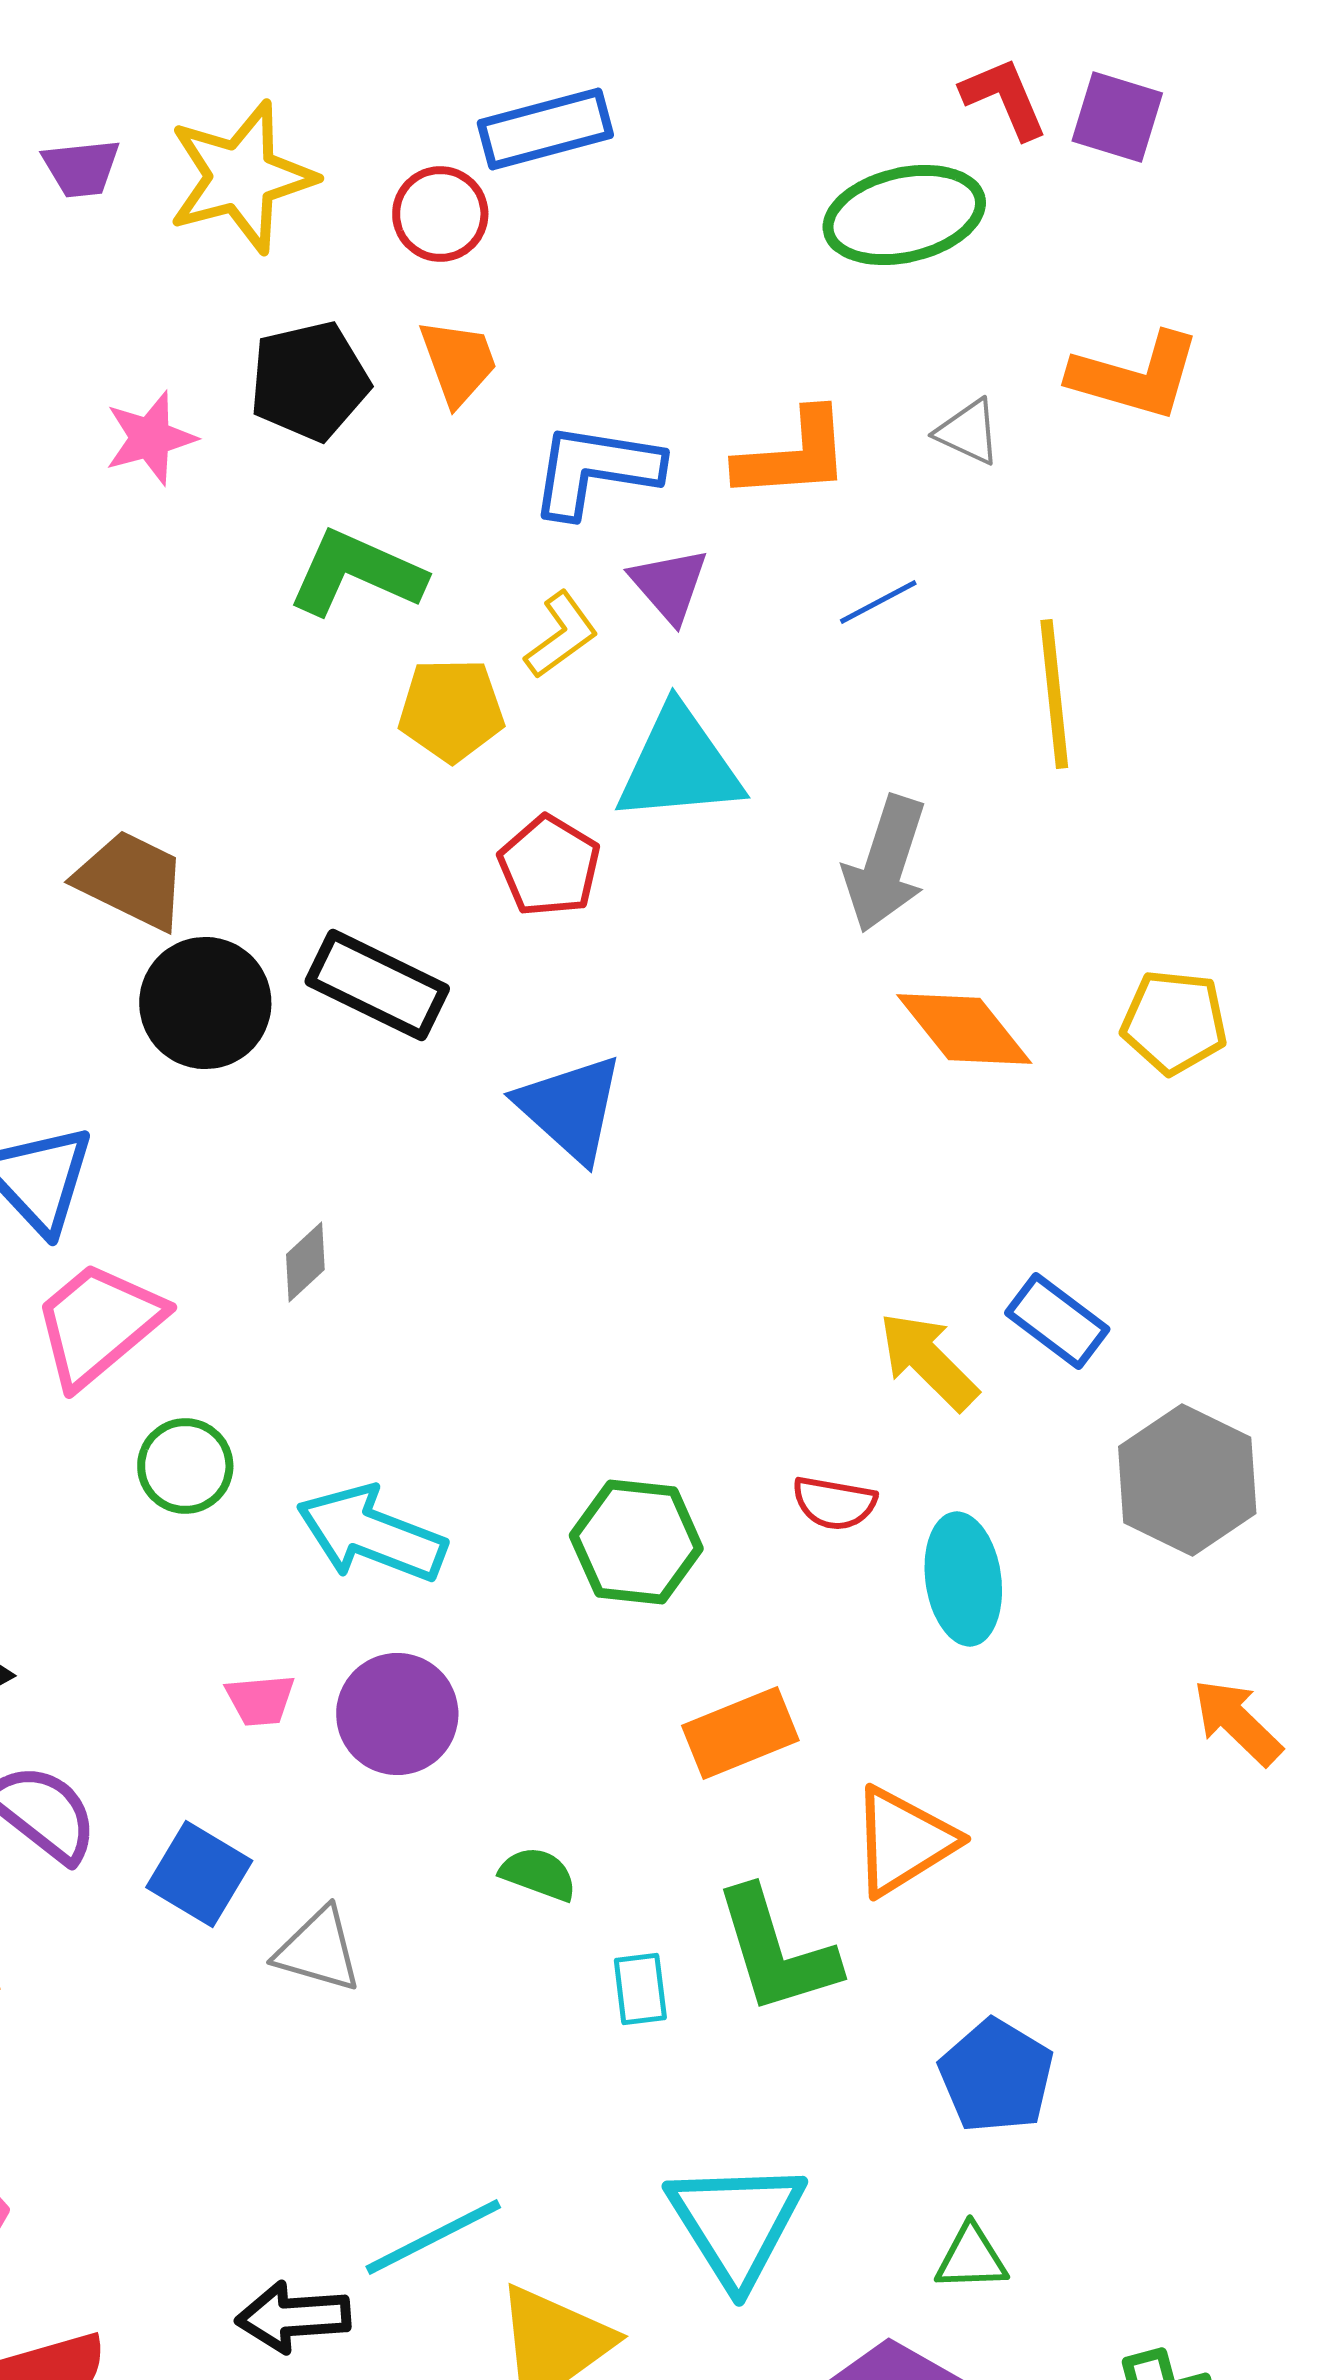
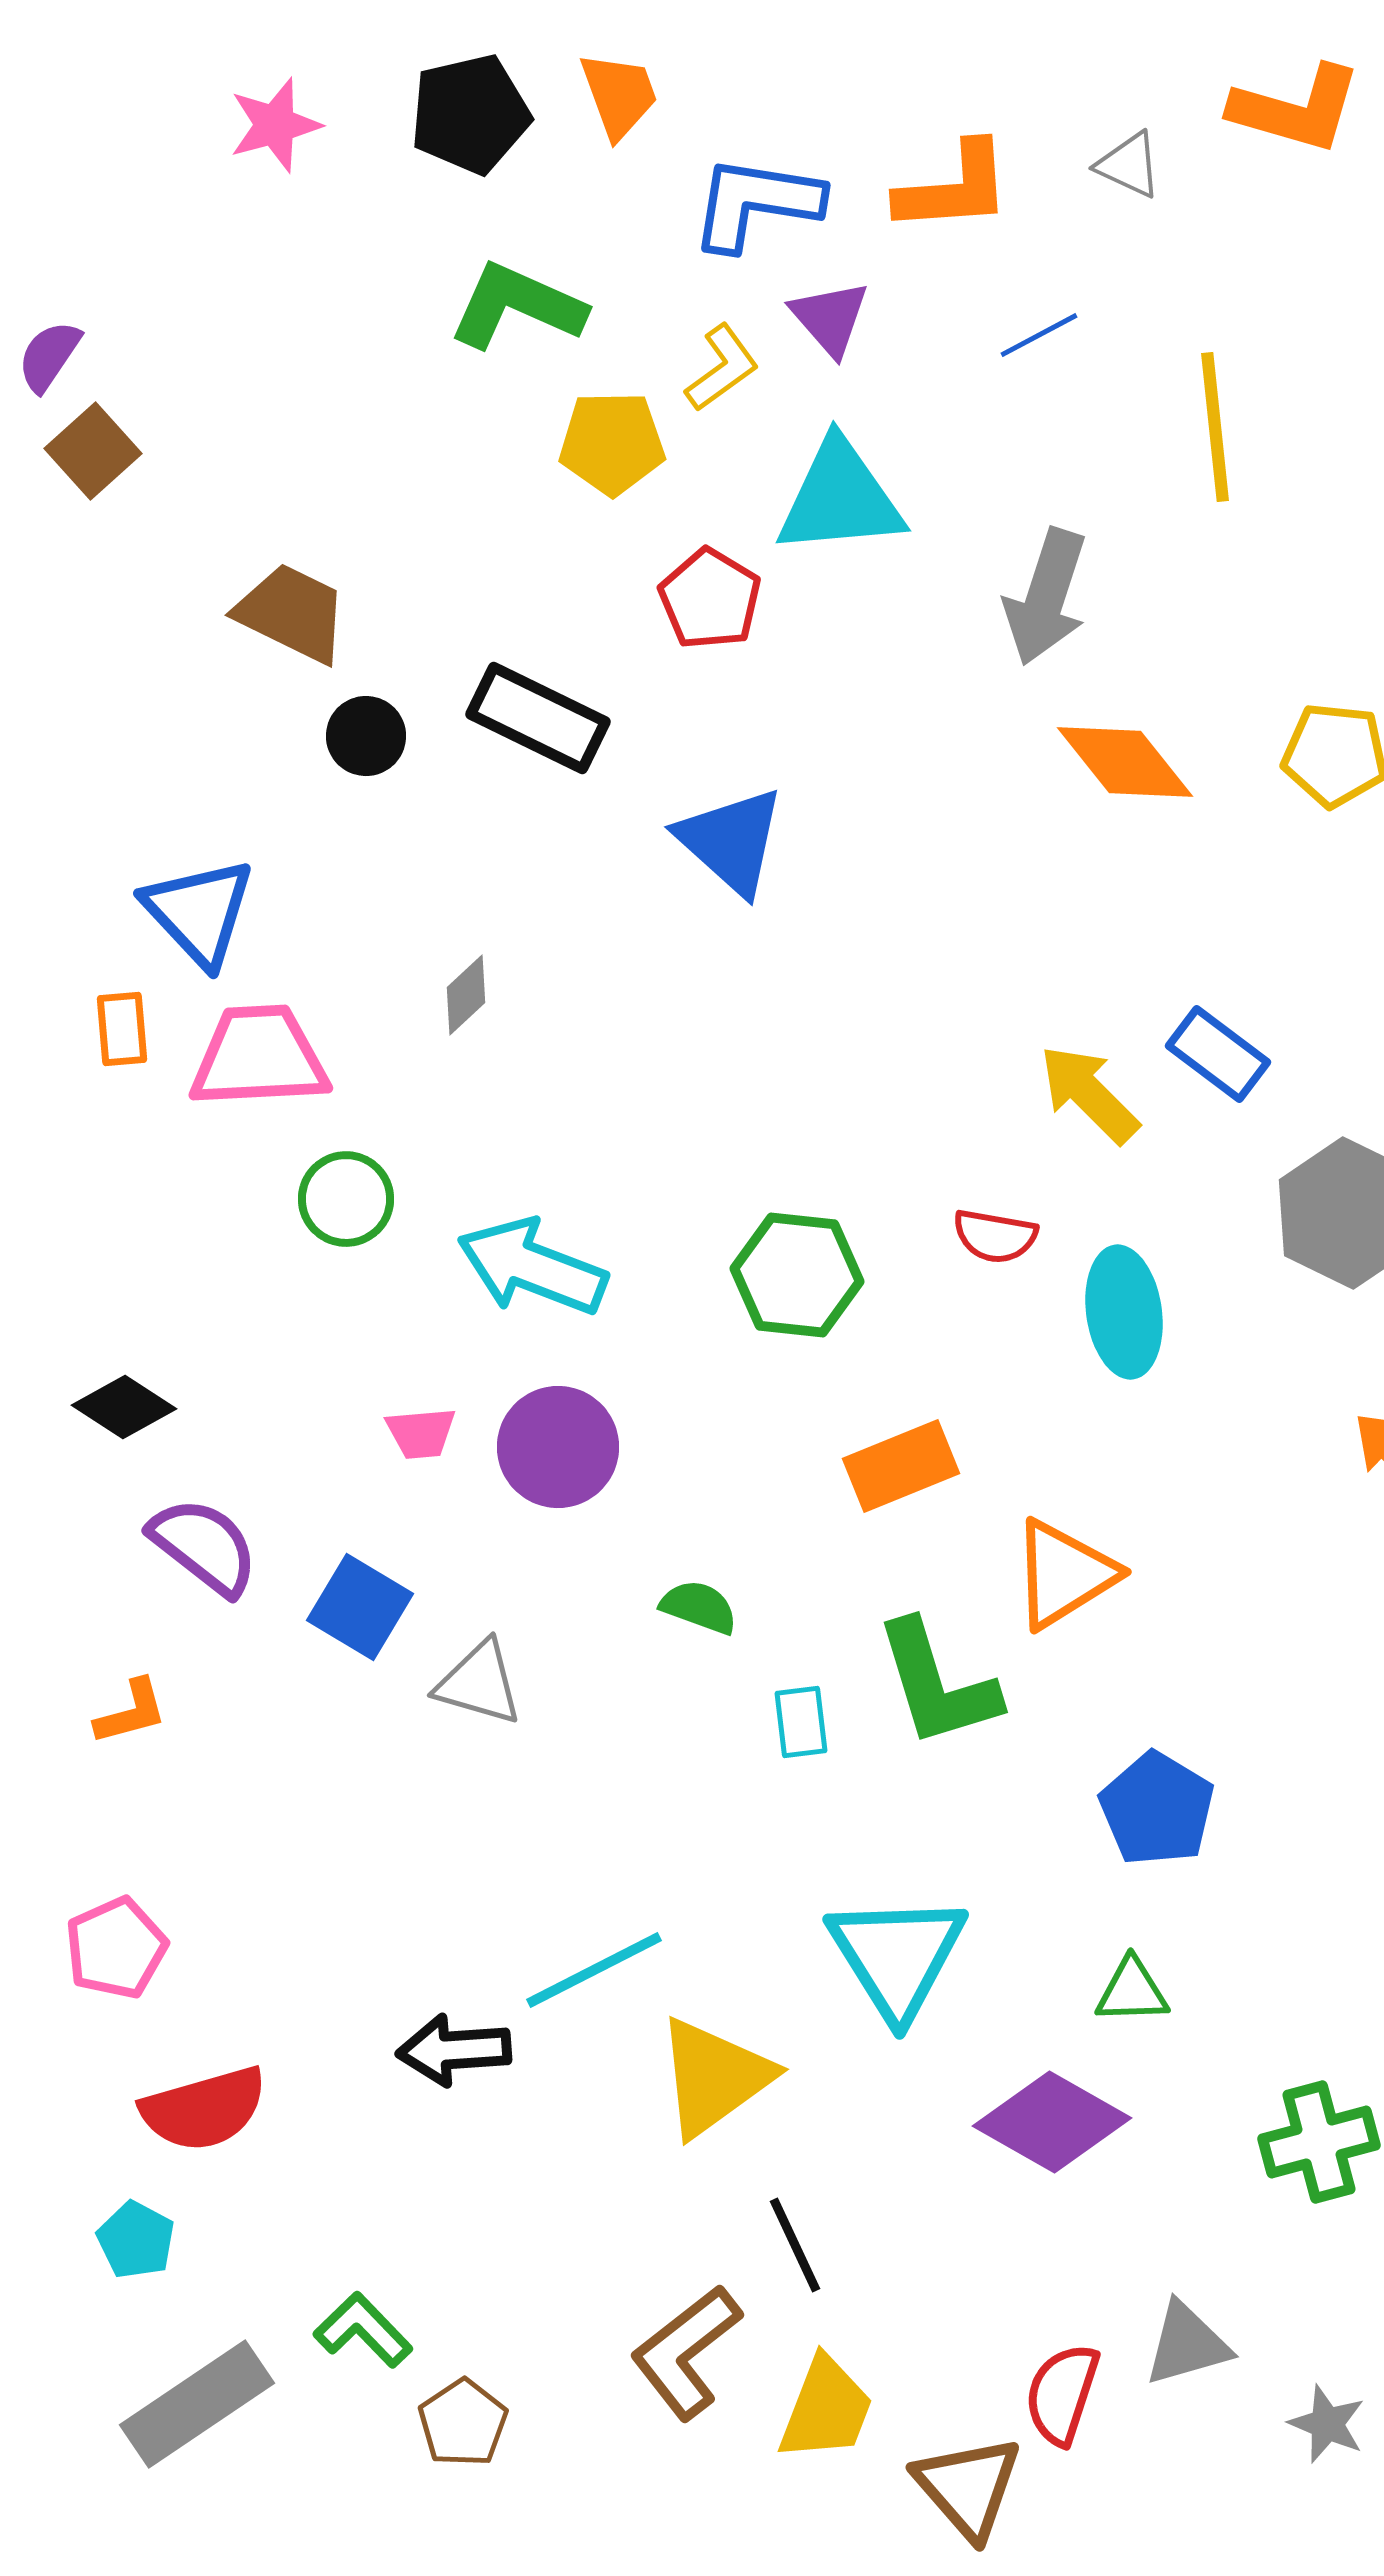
pink star: (150, 438) -> (275, 125), moved
black circle: (205, 1003) -> (366, 736), size x0.6
pink trapezoid: (98, 1324) -> (259, 1057), turned 37

